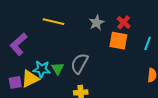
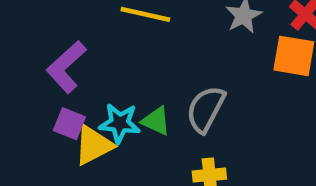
green triangle: (58, 68) -> (156, 121), turned -32
purple square: (15, 82) -> (69, 124), moved, turned 32

